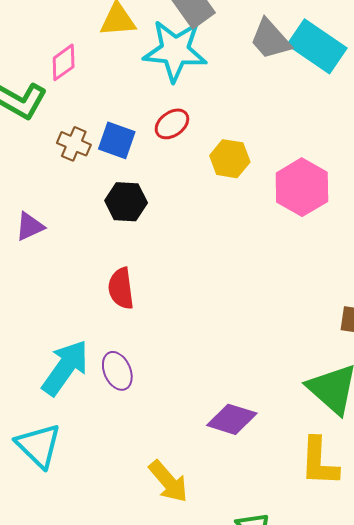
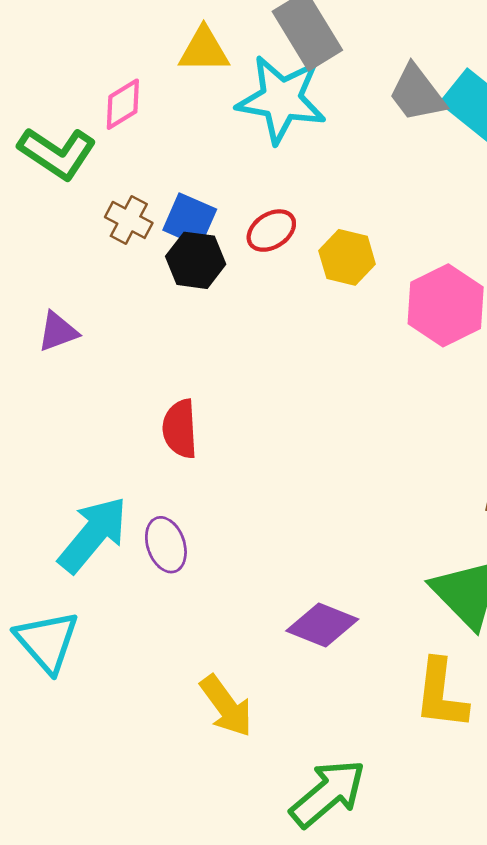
red ellipse: (172, 124) -> (271, 231), moved
black hexagon: (126, 202) -> (196, 260), moved

